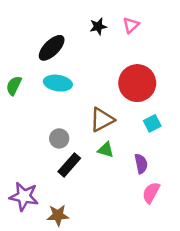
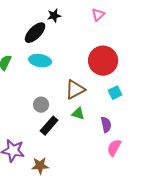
black star: (98, 26) -> (54, 16), moved

